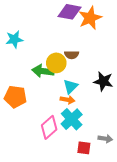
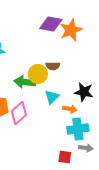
orange arrow: (68, 100) -> (70, 109), moved
cyan cross: (72, 119) -> (78, 129), moved, turned 35
pink diamond: (49, 127) -> (19, 113), moved

